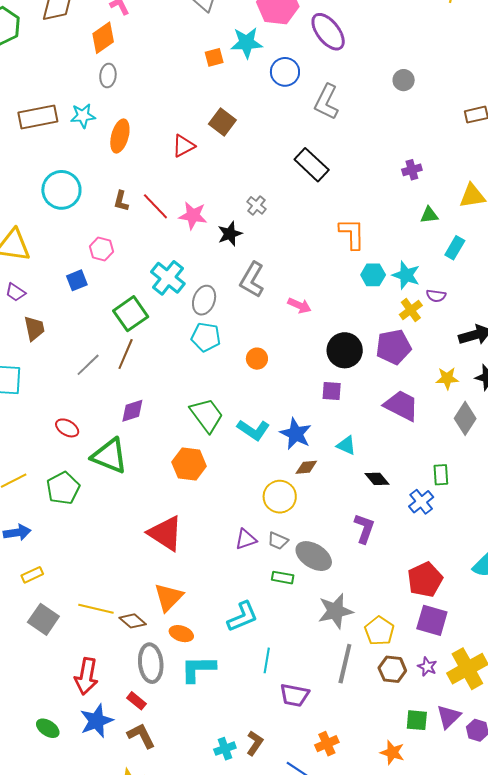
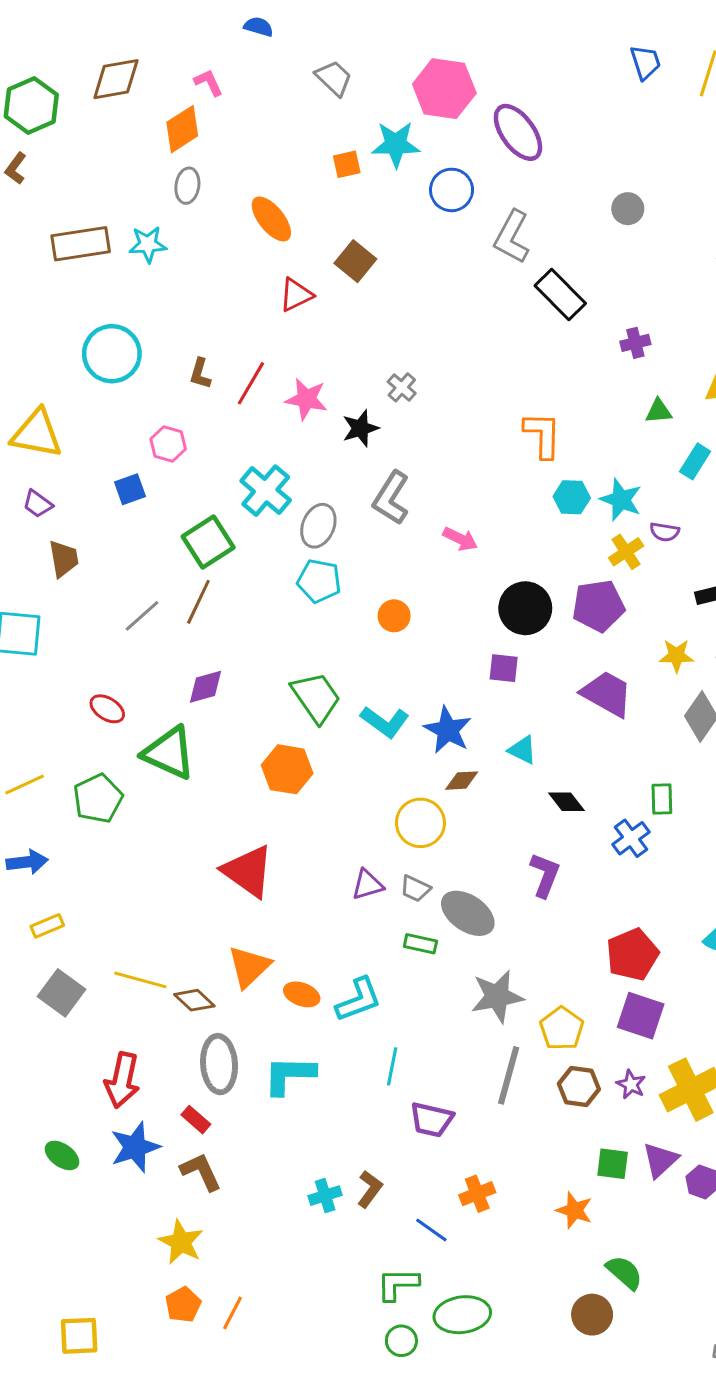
orange ellipse: (120, 136) -> (271, 219), moved, turned -56
black rectangle: (312, 165) -> (560, 295), moved
red line: (155, 206) -> (251, 383), turned 72
orange ellipse: (181, 634) -> (302, 994), moved

